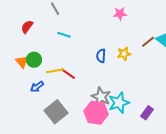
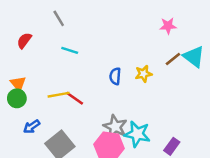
pink star: (120, 14) -> (168, 26), moved
green circle: (34, 60) -> (17, 98), moved
blue arrow: (37, 87) -> (32, 127), moved
cyan star: (119, 103) -> (137, 134), turned 30

